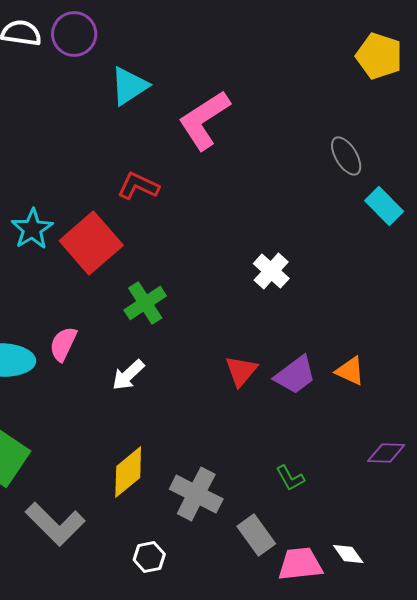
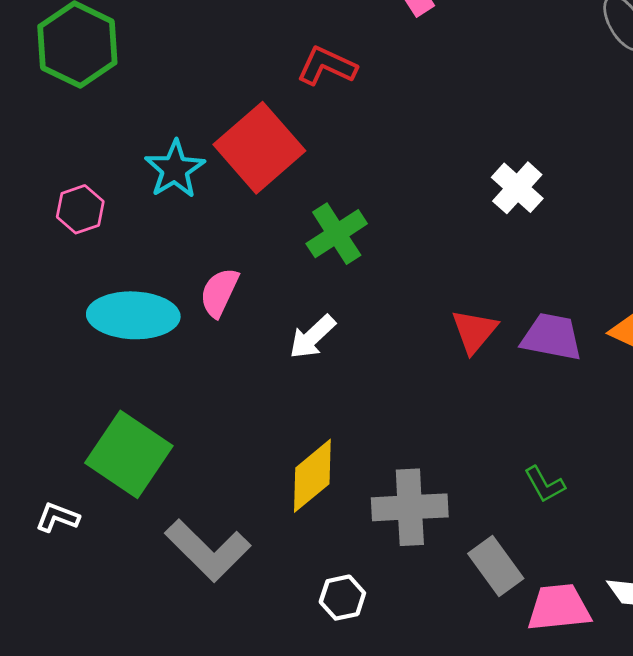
cyan star: (32, 229) -> (175, 169), moved
purple trapezoid: (295, 375) -> (552, 337), turned -132
gray cross: (196, 494) -> (410, 507), turned -30

